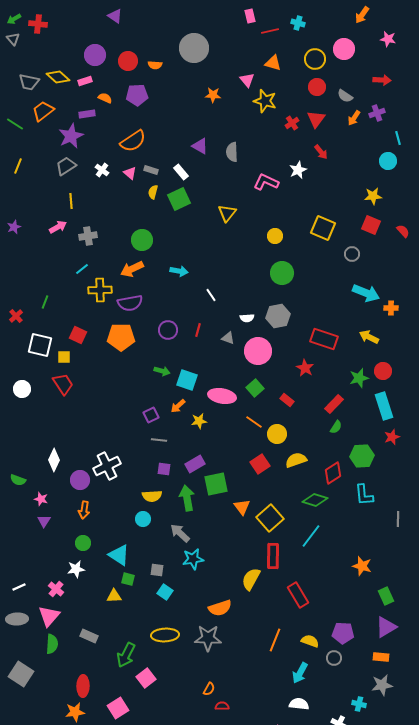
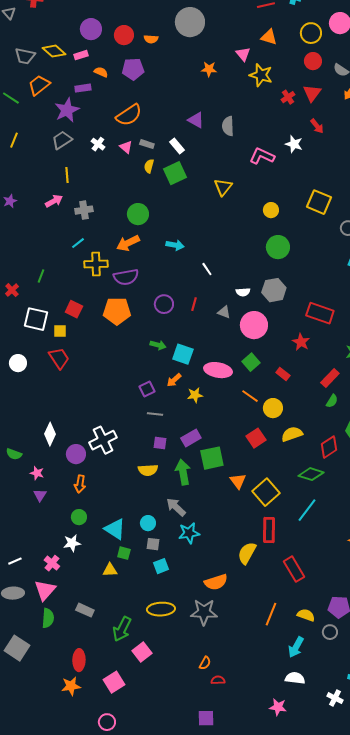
white star: (298, 170) -> (294, 144), turned -30
cyan circle: (143, 519) -> (148, 523), moved
cyan square: (165, 592) -> (161, 566), turned 35

